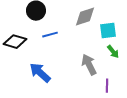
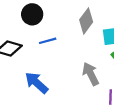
gray diamond: (85, 17) -> (86, 21), turned -35

